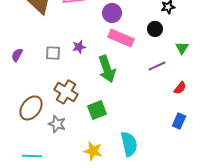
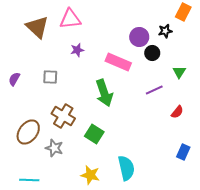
purple circle: (112, 13) -> (139, 37), moved
purple star: (79, 47) -> (77, 50), moved
green square: (97, 110) -> (94, 134), turned -36
blue rectangle: (179, 121) -> (183, 152), moved

